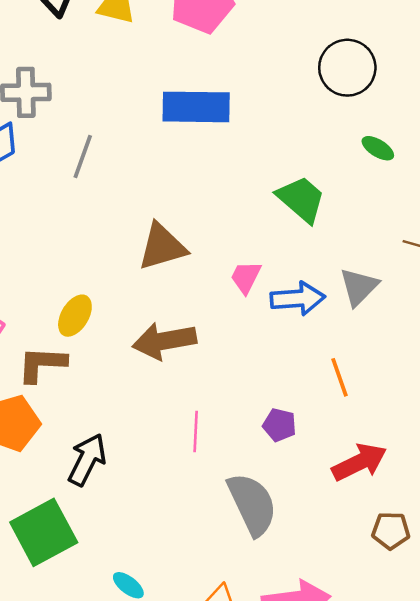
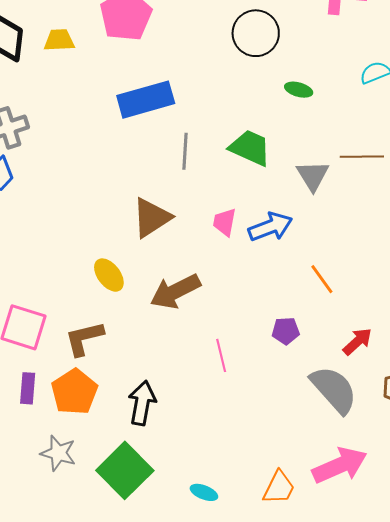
gray line: (83, 156) -> (185, 151), moved
gray triangle: (359, 287) -> (313, 176), moved
yellow ellipse: (75, 316) -> (109, 275), moved, turned -52
red arrow: (359, 462) -> (357, 341), size x0.7
gray semicircle: (252, 504) -> (334, 390), moved

